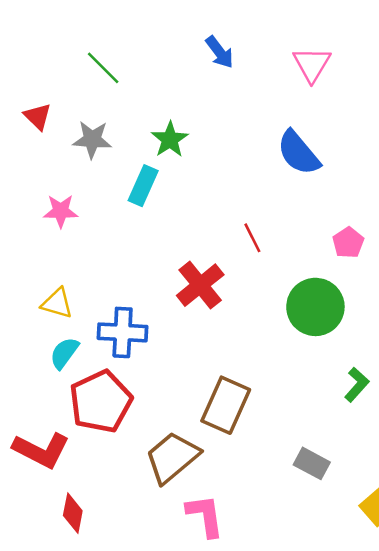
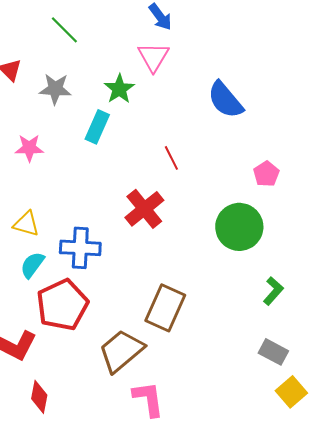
pink triangle: (312, 64) -> (153, 57), moved
red line: (252, 238) -> (171, 158), moved
gray rectangle: (312, 463) -> (273, 352), moved

